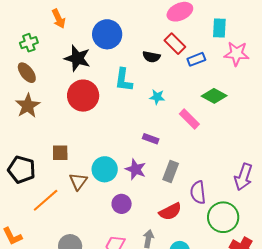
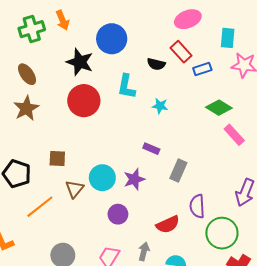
green cross: (29, 43) -> (32, 29), moved, size x1.4
pink rectangle: (189, 119) -> (234, 135), moved
purple star: (136, 169) -> (134, 179), turned 30
gray rectangle: (171, 171) -> (178, 171), moved

